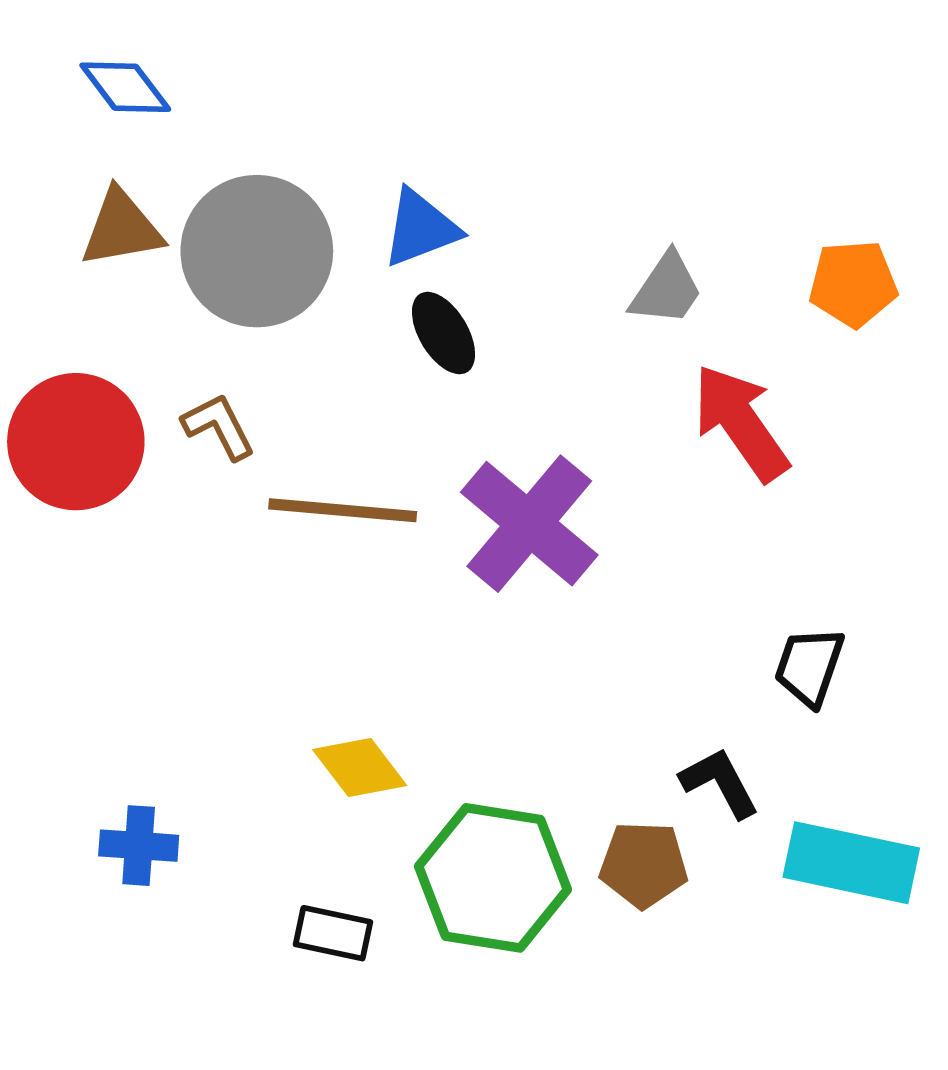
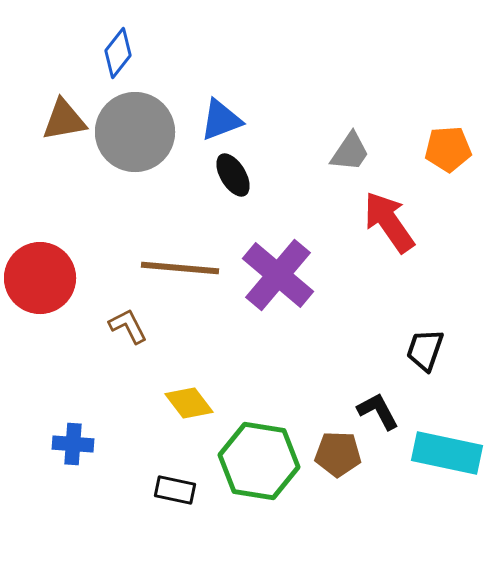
blue diamond: (125, 87) -> (118, 53), moved, turned 75
brown L-shape: (219, 426) -> (128, 326), moved
red circle: (76, 442) -> (40, 278), moved

